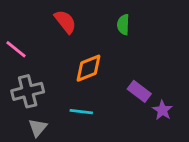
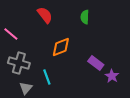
gray cross: (28, 91) -> (19, 63), turned 30
cyan line: (81, 112) -> (47, 77), moved, turned 63

